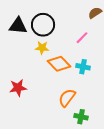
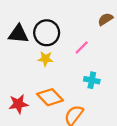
pink line: (82, 38) -> (82, 47), moved
orange diamond: (59, 64) -> (50, 97), moved

